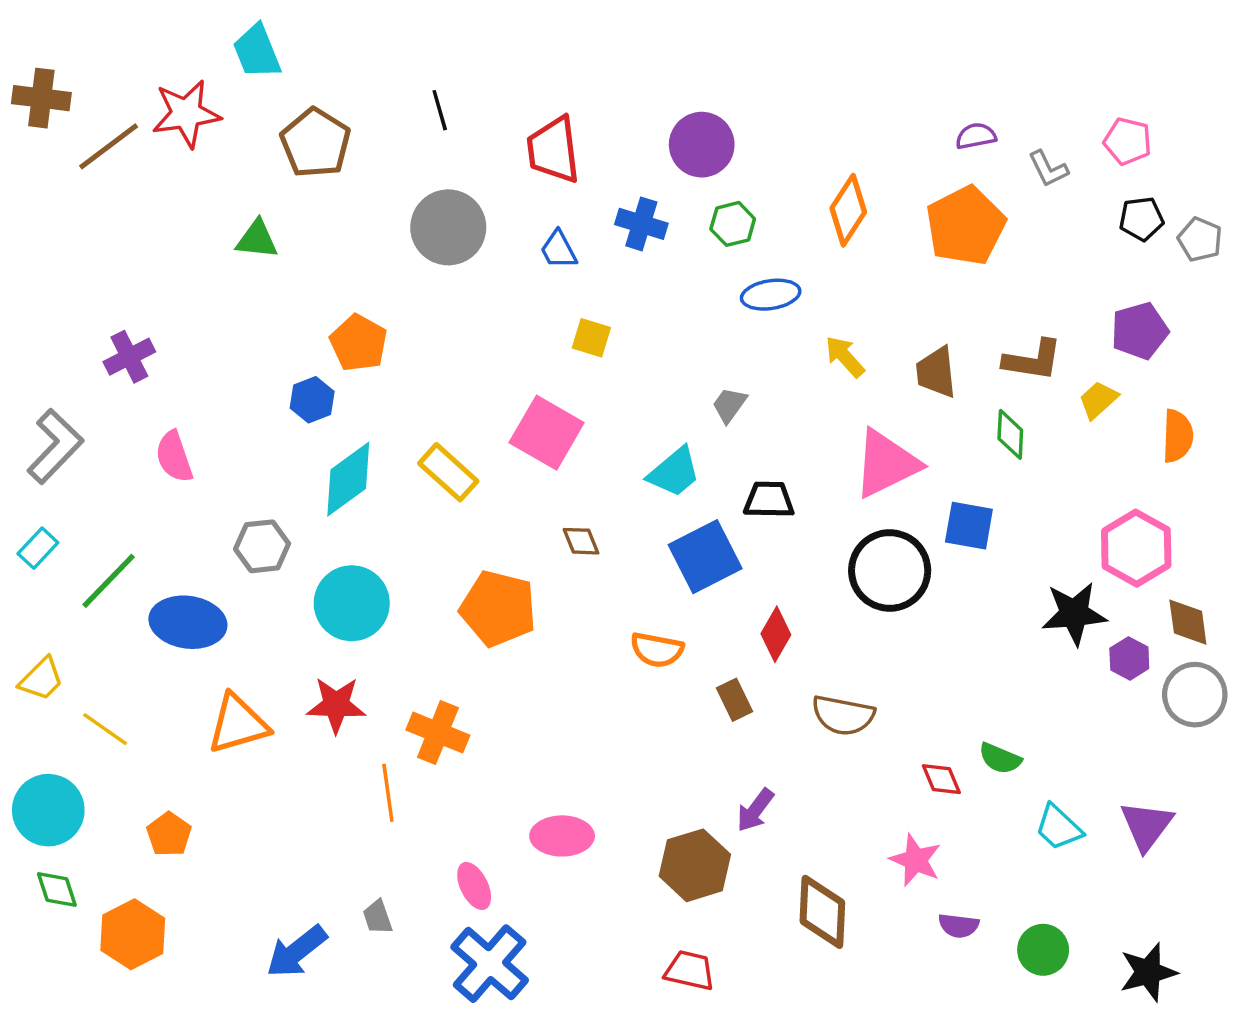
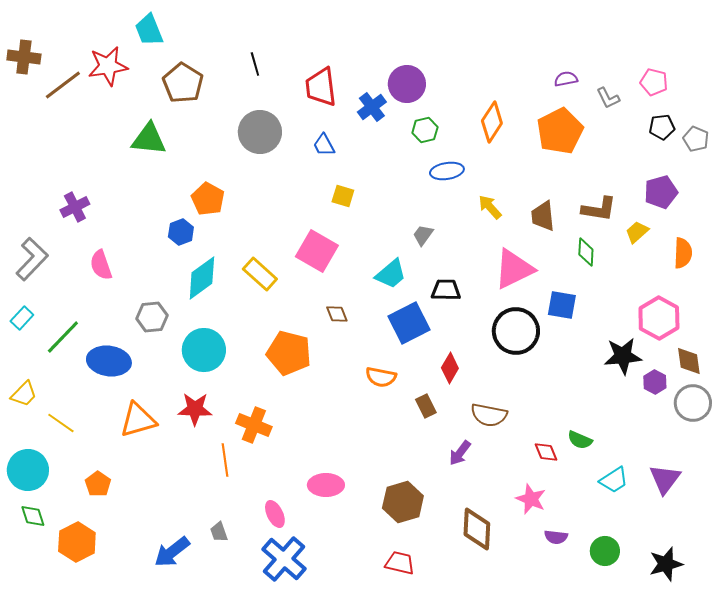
blue cross: (641, 224) -> (372, 107), moved, turned 36
green triangle: (257, 239) -> (149, 139), size x1.4
purple arrow: (755, 810) -> (460, 453), moved
cyan trapezoid: (1059, 827) -> (614, 480), turned -76

